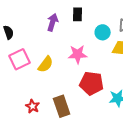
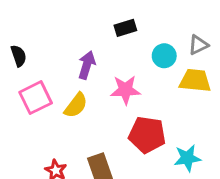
black rectangle: (78, 14) -> (125, 28), turned 72
purple arrow: (53, 22) -> (87, 65), moved

